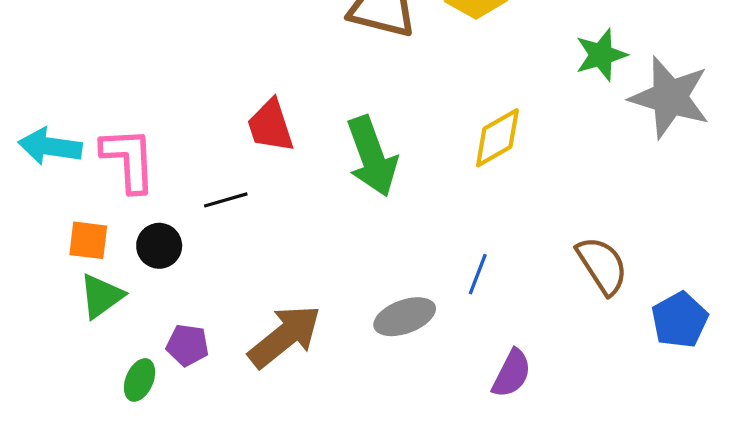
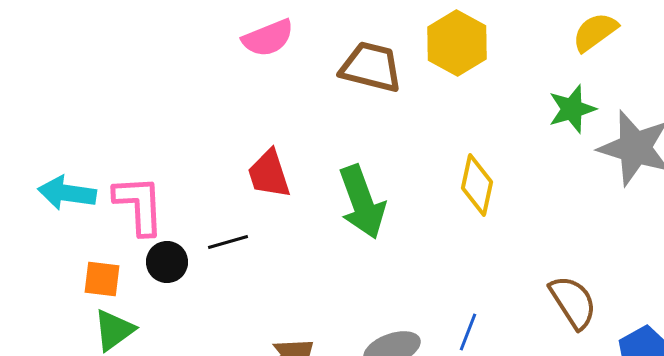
yellow diamond: (497, 138) -> (477, 185), turned -48
black circle: (159, 246) -> (167, 262), moved
blue line: (478, 274) -> (468, 332), moved

